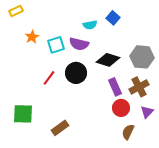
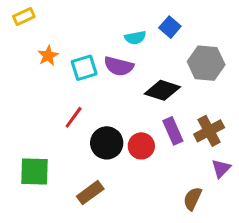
gray hexagon: (142, 57) -> (206, 63), moved
black circle: (76, 73) -> (107, 143), moved
red circle: (121, 108) -> (141, 146), moved

